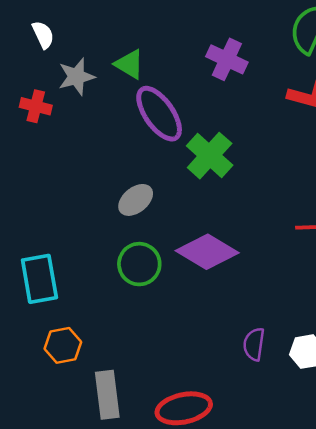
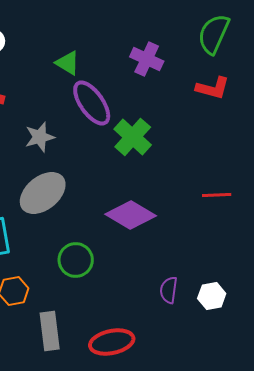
gray star: (76, 77) -> (40, 137), moved
gray ellipse: (136, 200) -> (43, 193), moved, size x1.6
green circle: (139, 264) -> (76, 260), moved

